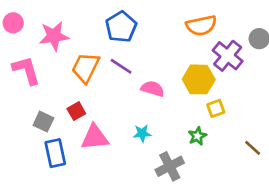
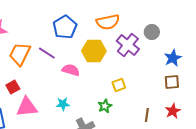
blue pentagon: (121, 27) -> (65, 27), moved
yellow hexagon: (199, 79) -> (94, 51), moved
brown line: (253, 148) -> (147, 115), turned 56

